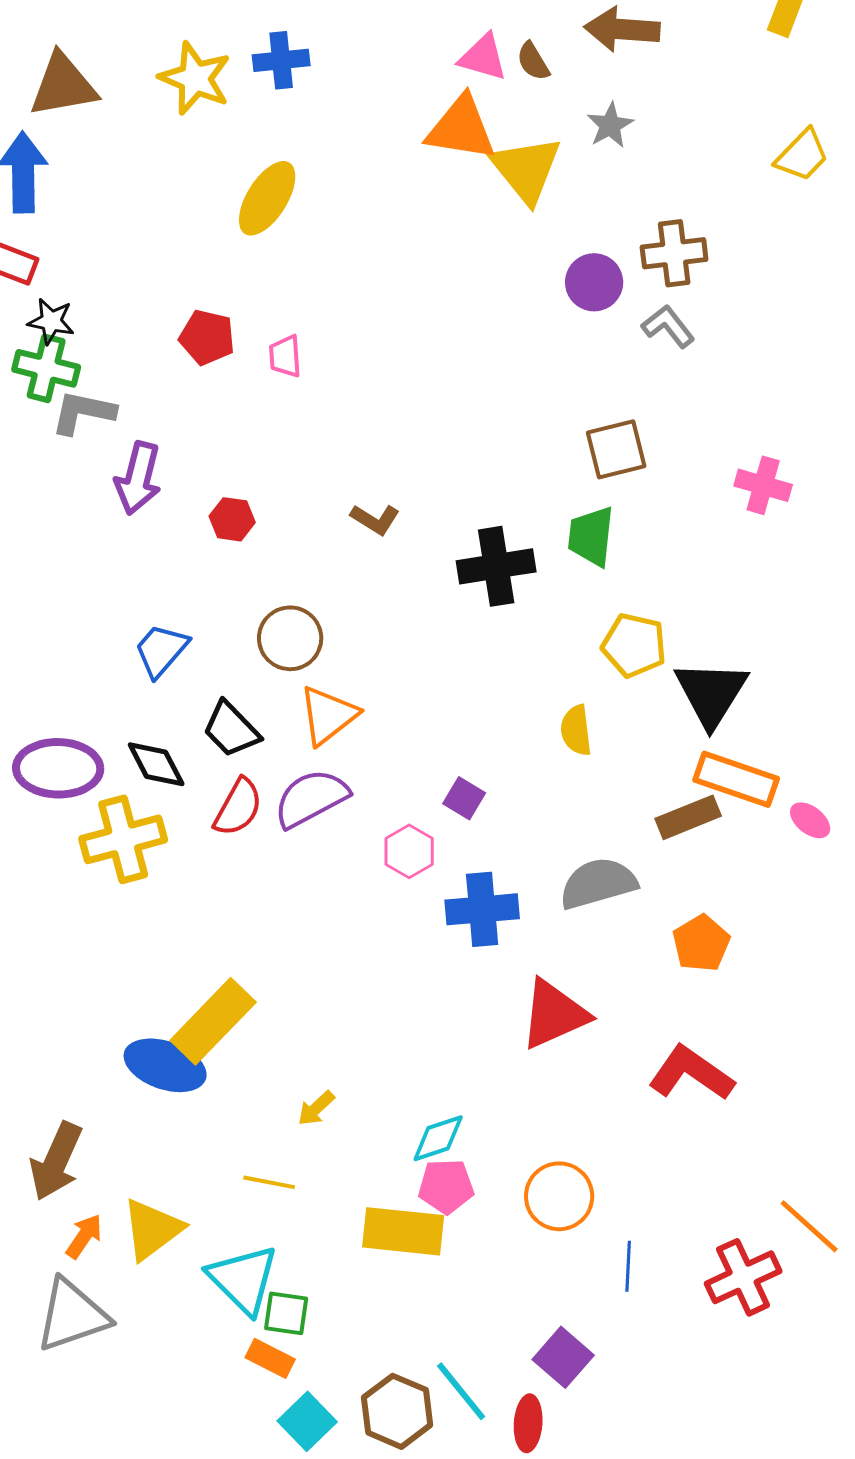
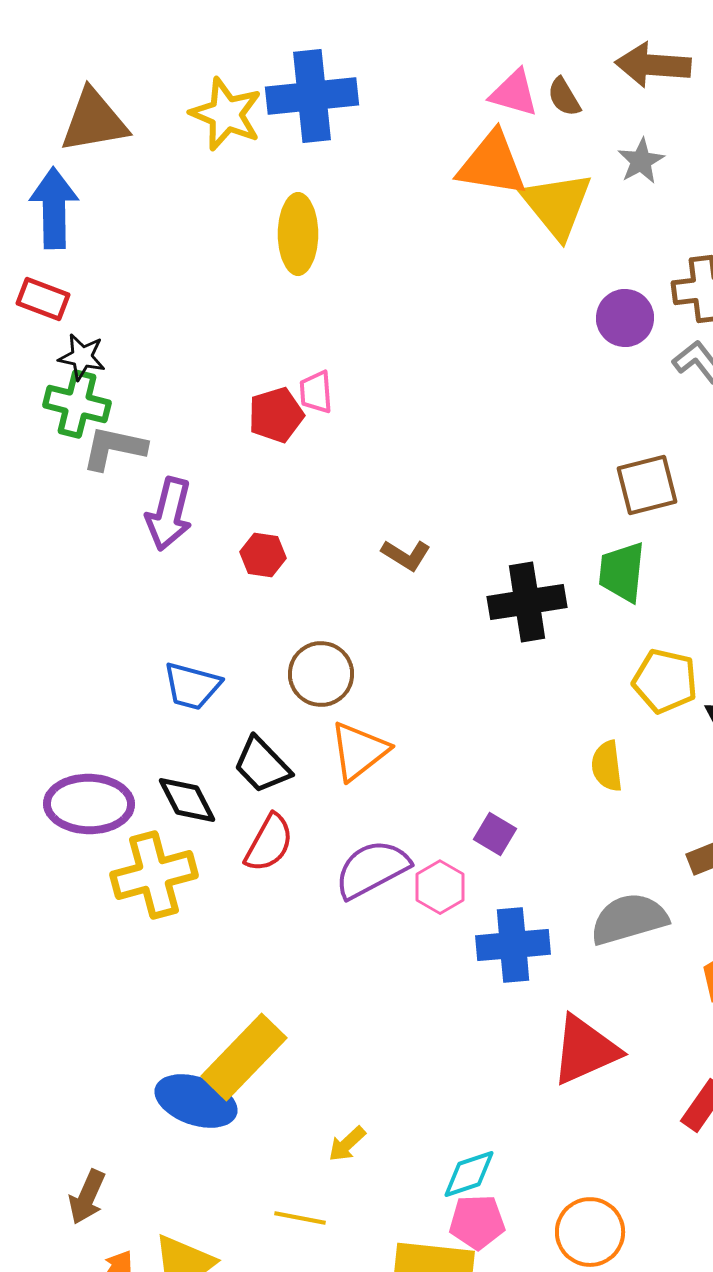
blue cross: (281, 60) -> (312, 96), size x1.6
yellow ellipse: (267, 198) -> (298, 234), turned -32
red pentagon: (207, 337) -> (276, 415), moved, turned -30
blue trapezoid: (161, 650) -> (192, 686), turned -116
purple semicircle: (311, 798) -> (372, 869), moved
brown arrow: (56, 1161) -> (87, 1197), size x0.7

